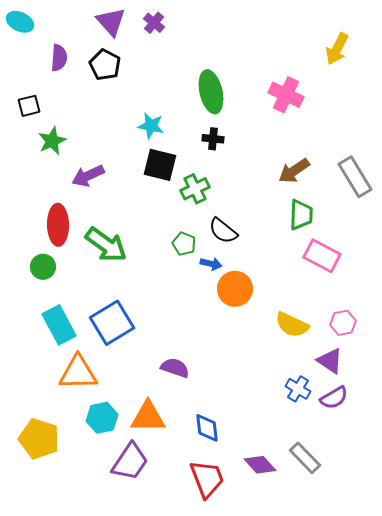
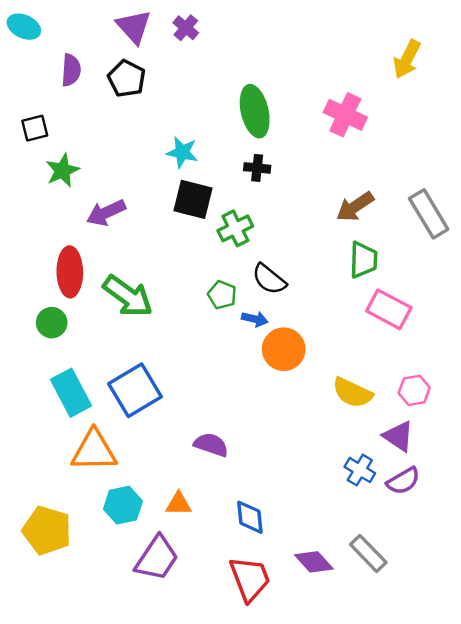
orange triangle: (148, 417) -> (179, 504), size x0.6

